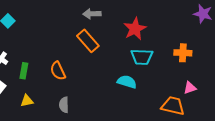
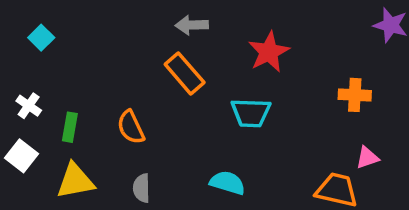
cyan trapezoid: (142, 57) -> (251, 113), moved
cyan semicircle: (127, 82) -> (228, 183), moved
yellow triangle: (27, 101) -> (75, 181), size x1.6

